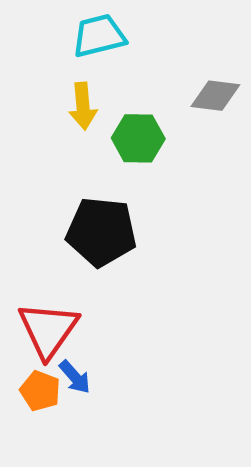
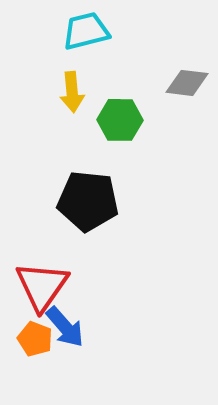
blue arrow: (75, 377) -> (65, 327), size x1.4

